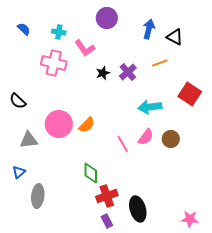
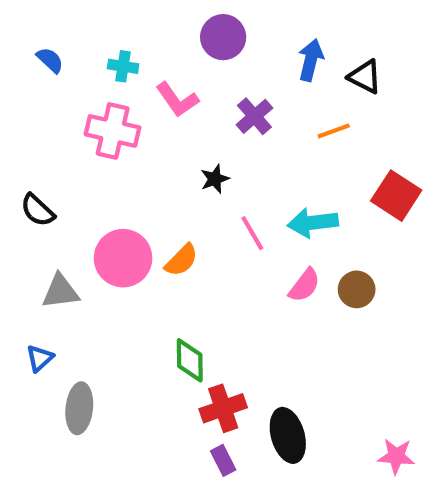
purple cross: (128, 72) -> (254, 116), moved
black star: (103, 73) -> (215, 179), moved
pink line: (123, 144) -> (252, 233), moved

